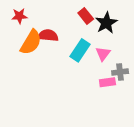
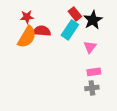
red star: (19, 16) -> (27, 17), moved
cyan rectangle: (80, 50) -> (70, 30), moved
gray cross: (120, 72) -> (92, 88), moved

